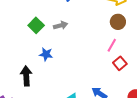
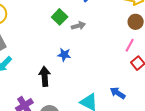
green square: (36, 25) -> (60, 17), moved

